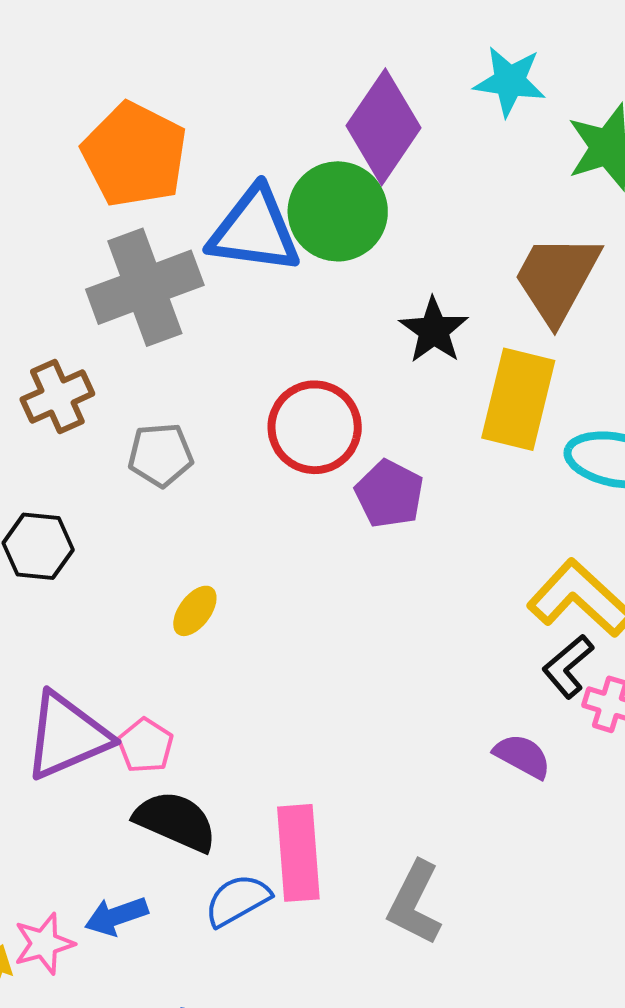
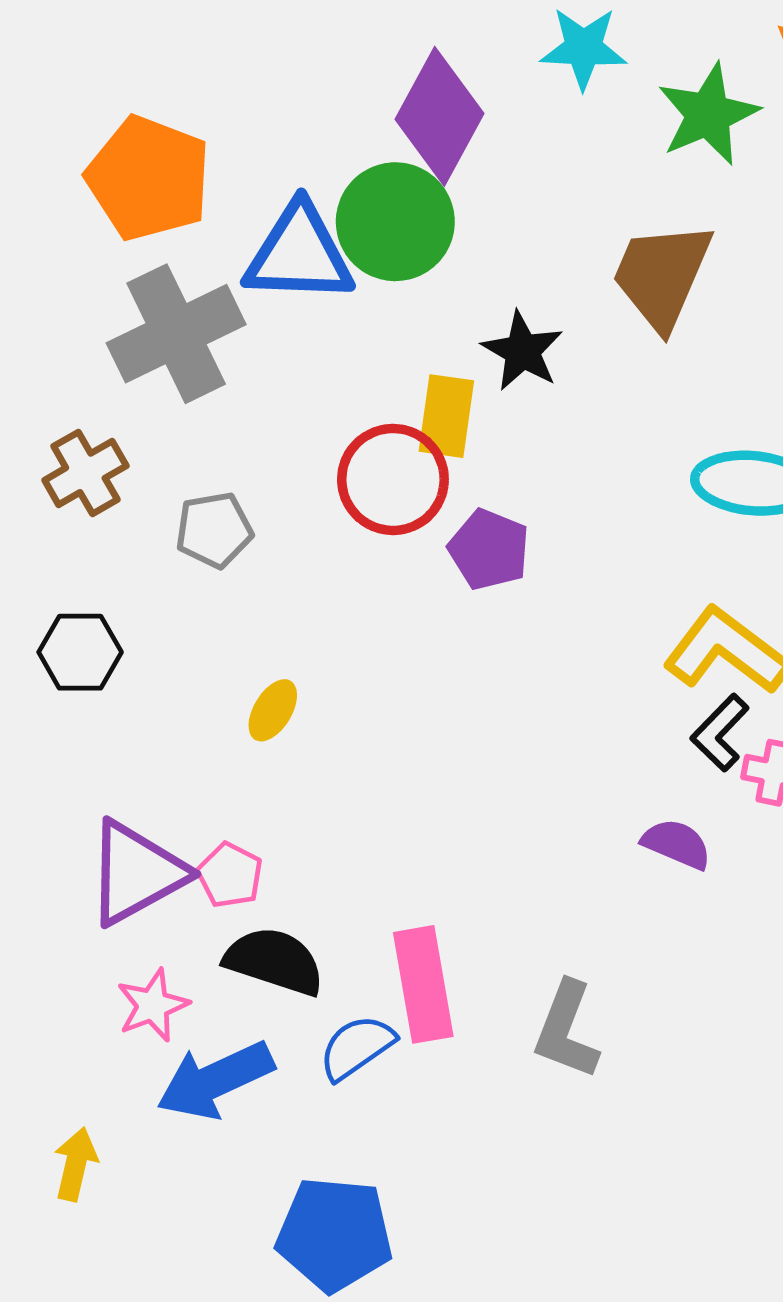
yellow rectangle: (518, 399) -> (446, 416), moved, size x0.7
blue arrow: (116, 916) -> (215, 1080), size x1.6
pink star: (44, 944) -> (153, 1005), moved

